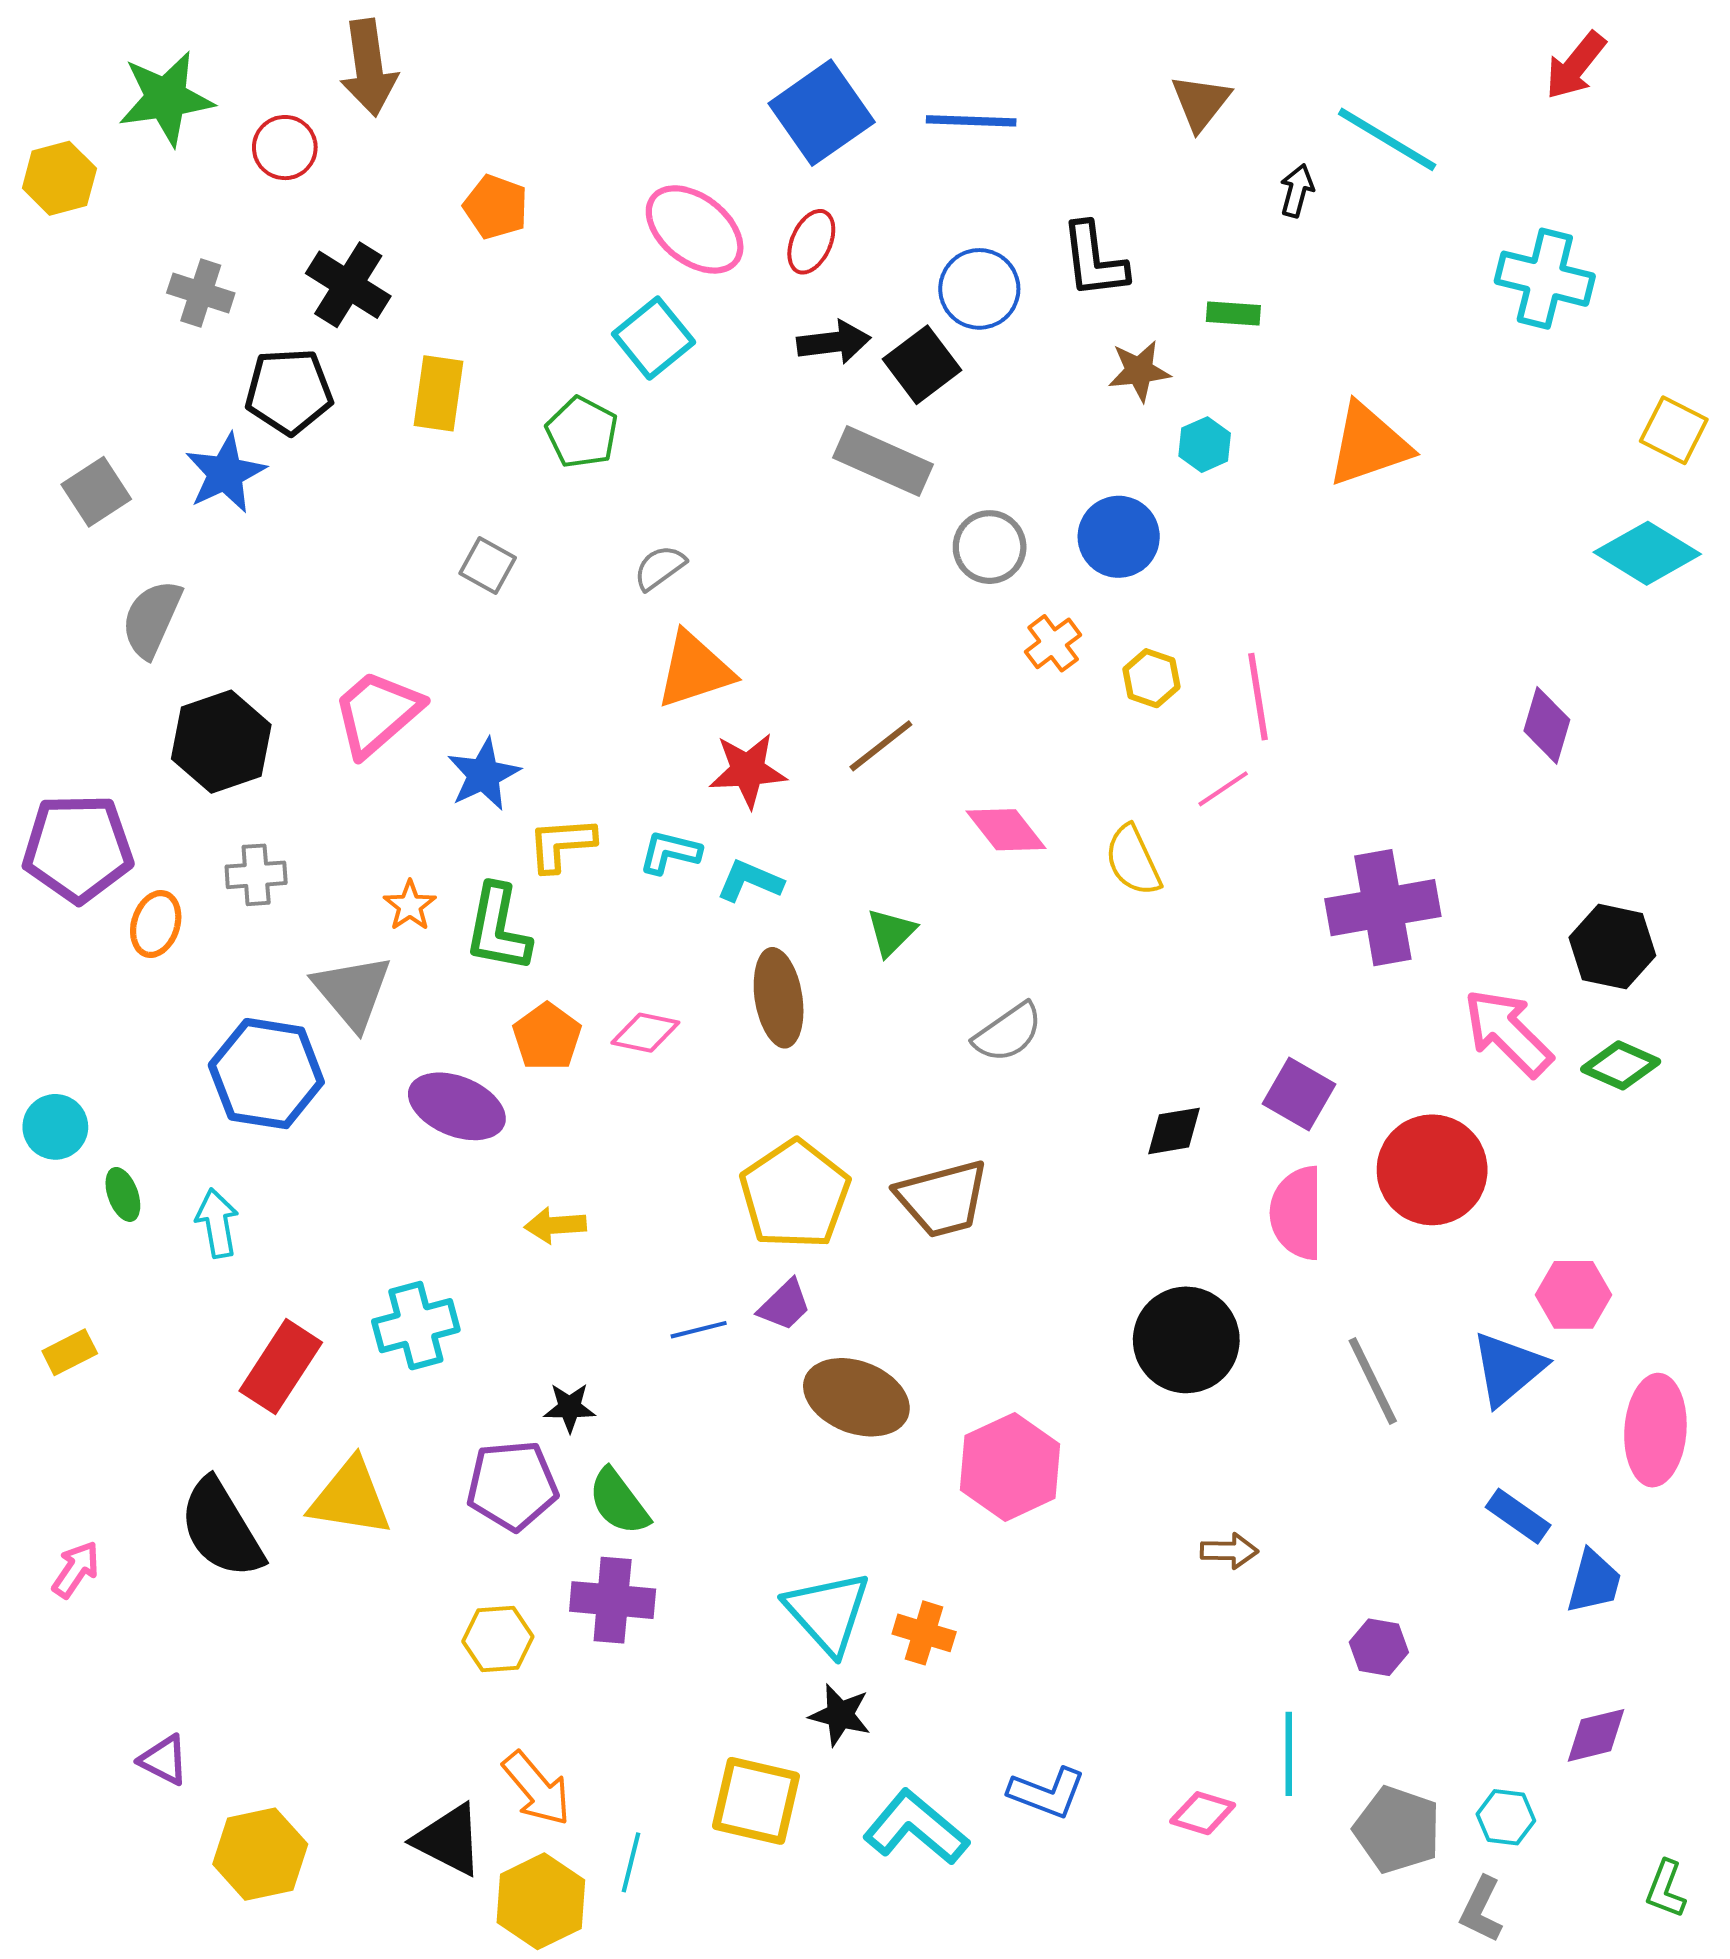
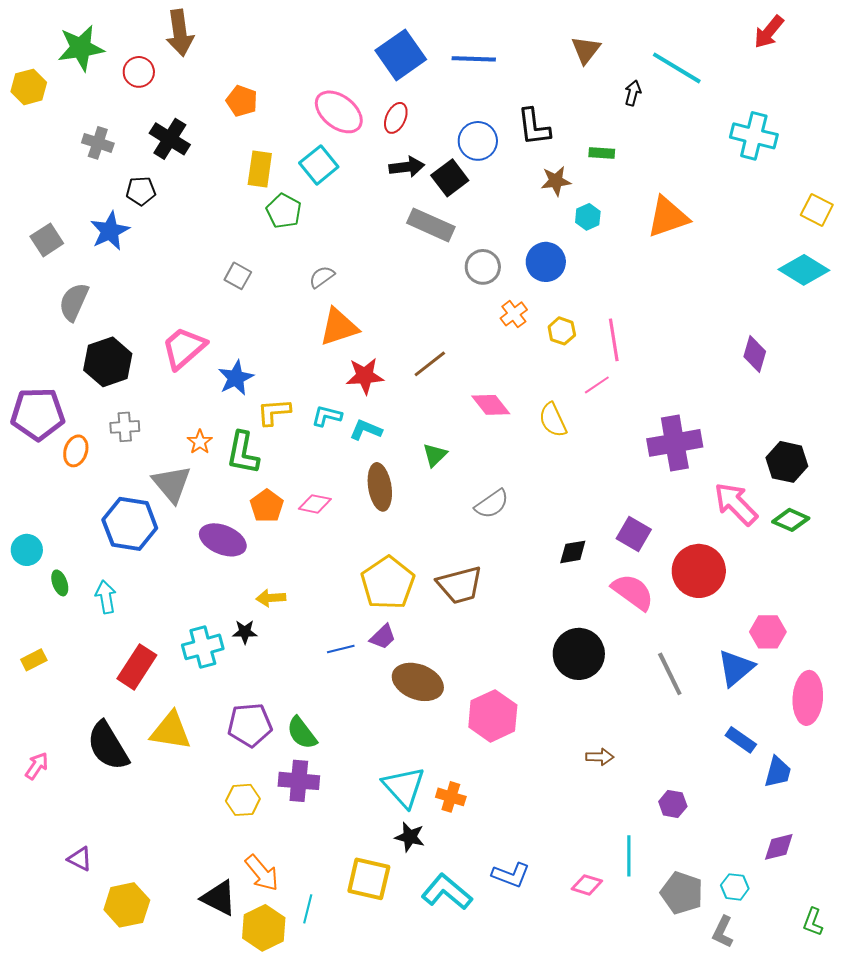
black pentagon: (289, 391) -> (141, 191), size x0.7
yellow rectangle: (438, 393) -> (260, 169), moved
pink semicircle: (1297, 1213) -> (633, 592), turned 126
black star: (570, 1408) -> (245, 632), moved

